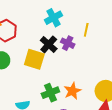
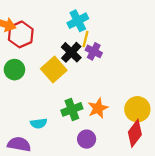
yellow line: (86, 30) -> (85, 39), moved
yellow square: (34, 59) -> (54, 69), turned 30

